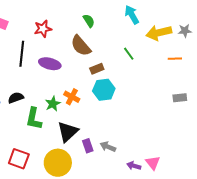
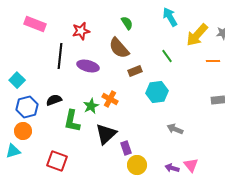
yellow arrow: (159, 33) -> (197, 35), turned -35
cyan hexagon: (104, 90) -> (157, 92), moved
gray arrow: (108, 147) -> (175, 129), moved
yellow circle: (58, 163) -> (137, 165), moved, size x0.7

